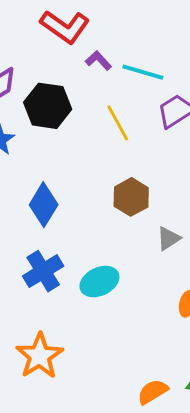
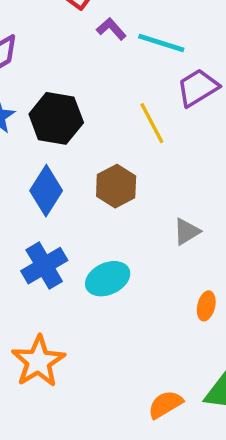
black hexagon: (48, 106) -> (56, 118), moved
yellow line: (118, 123) -> (152, 123), moved
brown hexagon: (131, 197) -> (116, 186), moved

